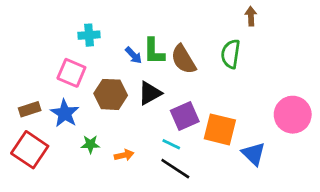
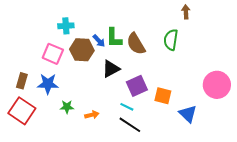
brown hexagon: (111, 94) -> (82, 50), moved
brown rectangle: (30, 109) -> (22, 81), turned -56
blue star: (65, 113) -> (48, 84), turned -30
orange square: (220, 129) -> (163, 96), size x0.7

